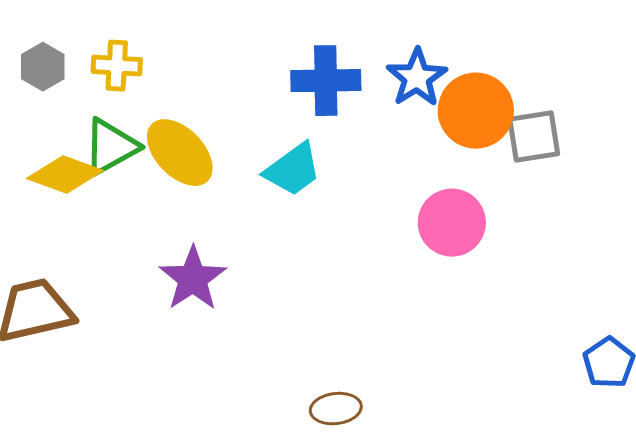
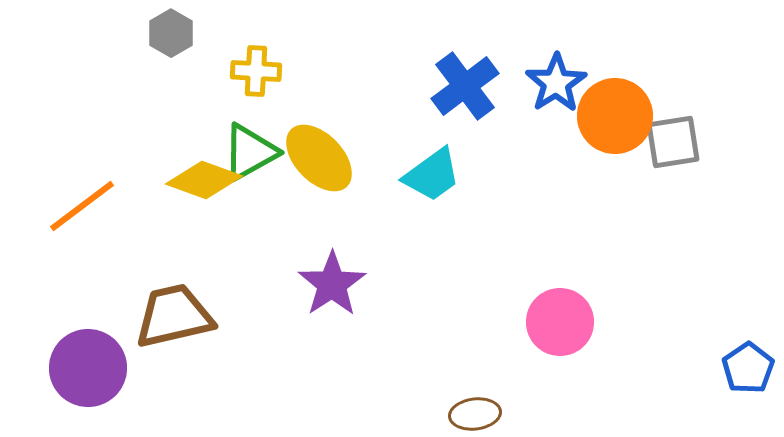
gray hexagon: (43, 67) -> (171, 33), moved
blue cross: (326, 81) -> (465, 86), turned -36
pink circle: (452, 223) -> (560, 322), moved

